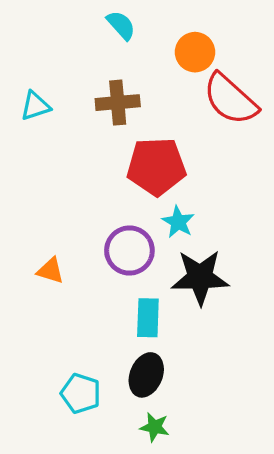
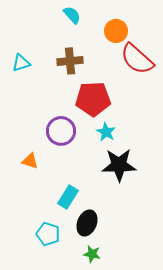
purple circle: (129, 251) -> (61, 131), moved
cyan rectangle: (148, 318) -> (68, 197), moved, turned 30

